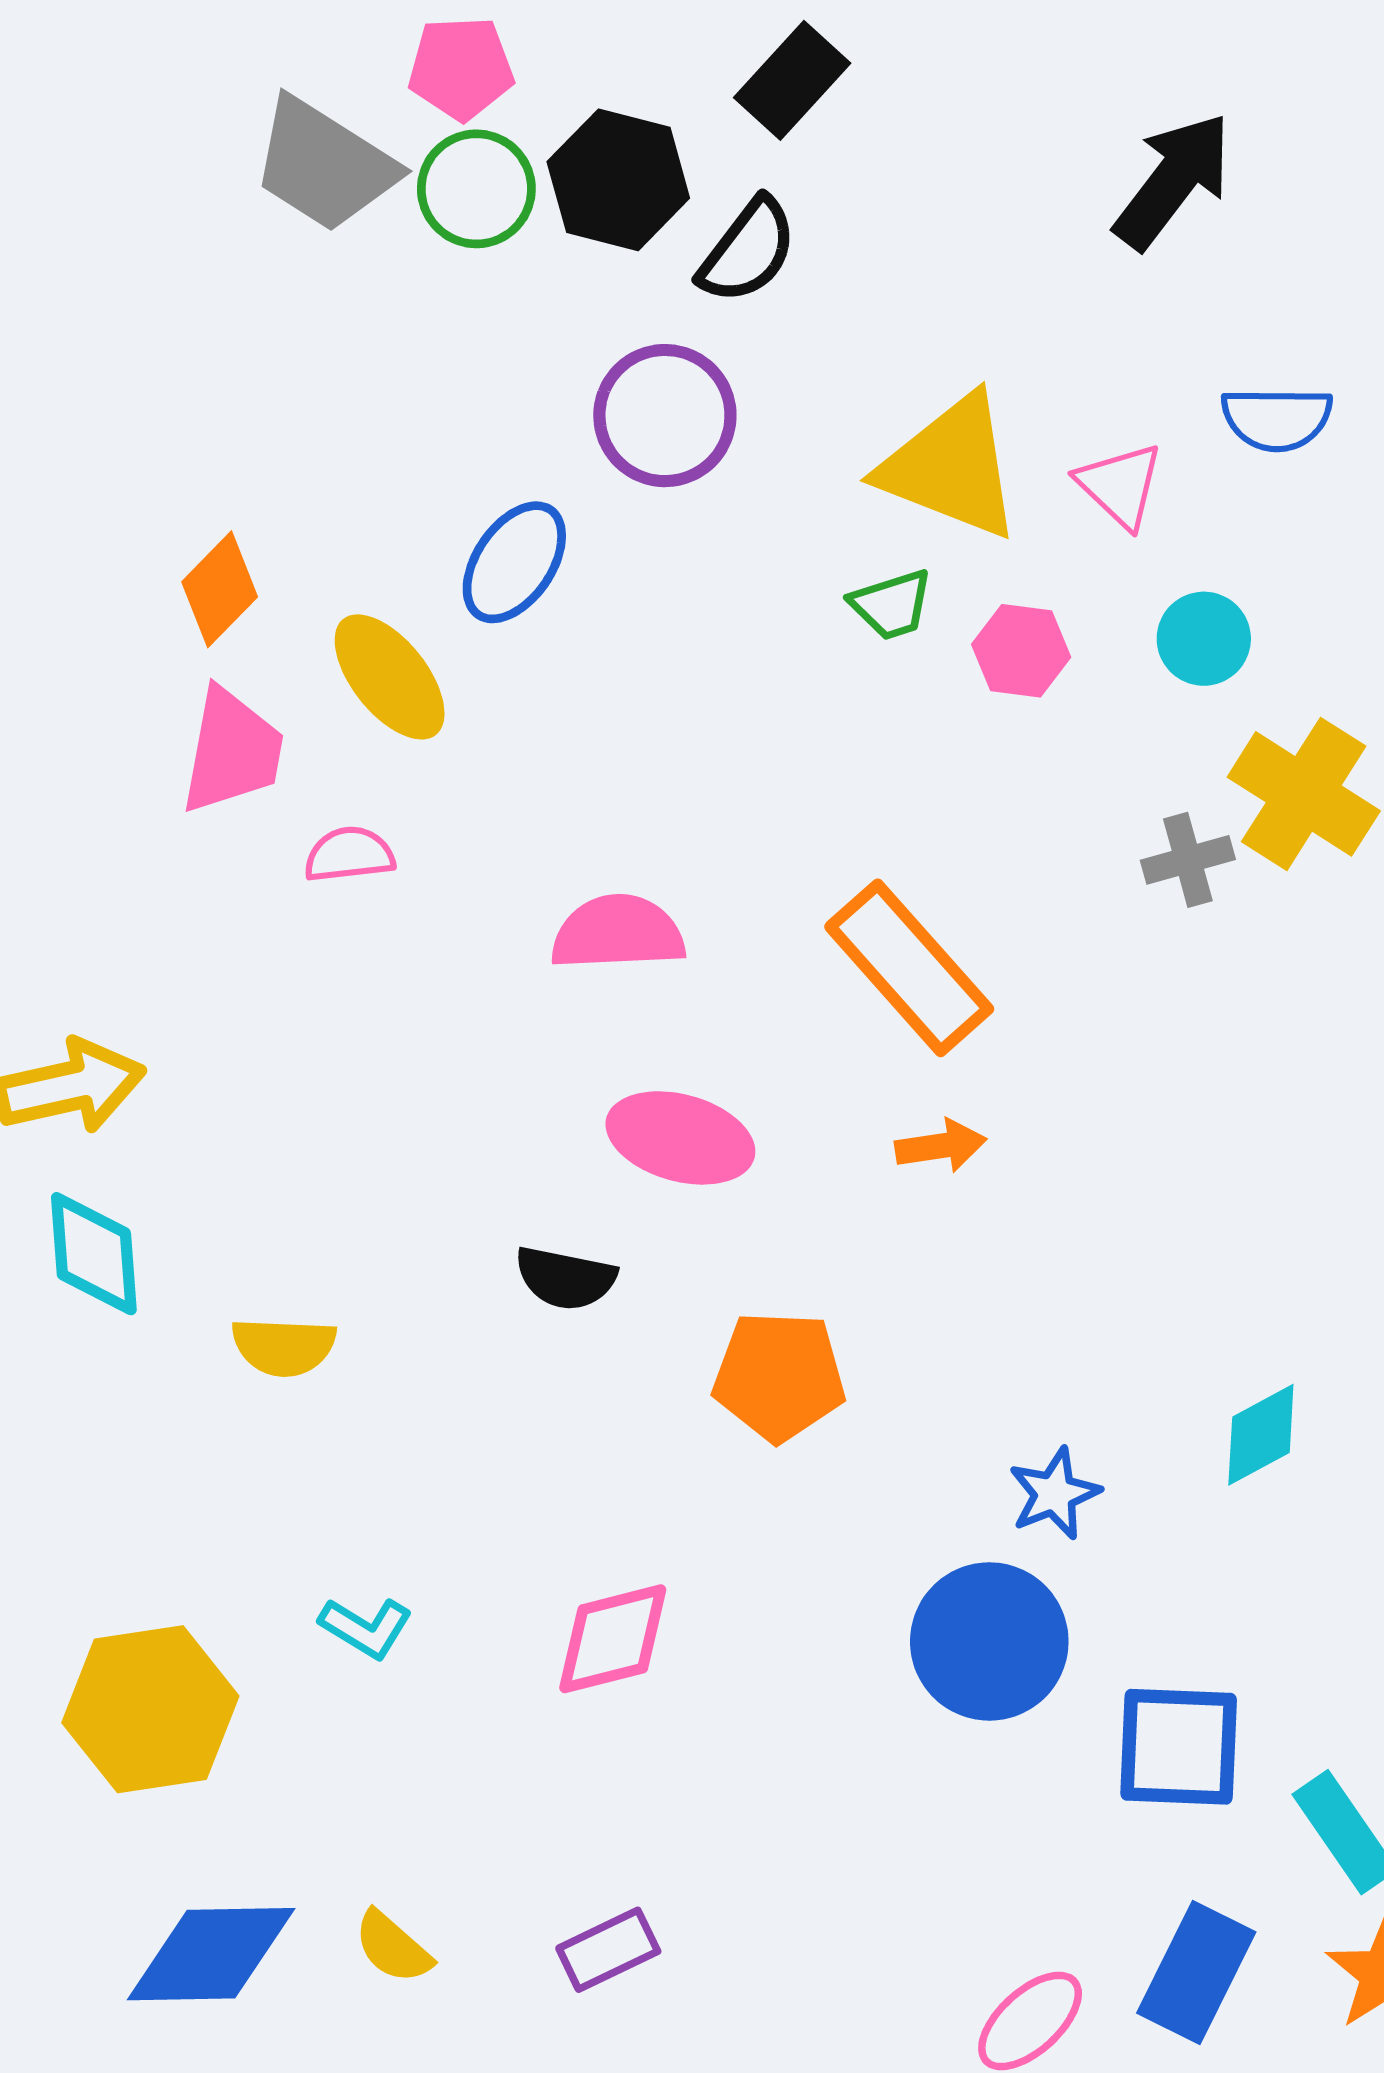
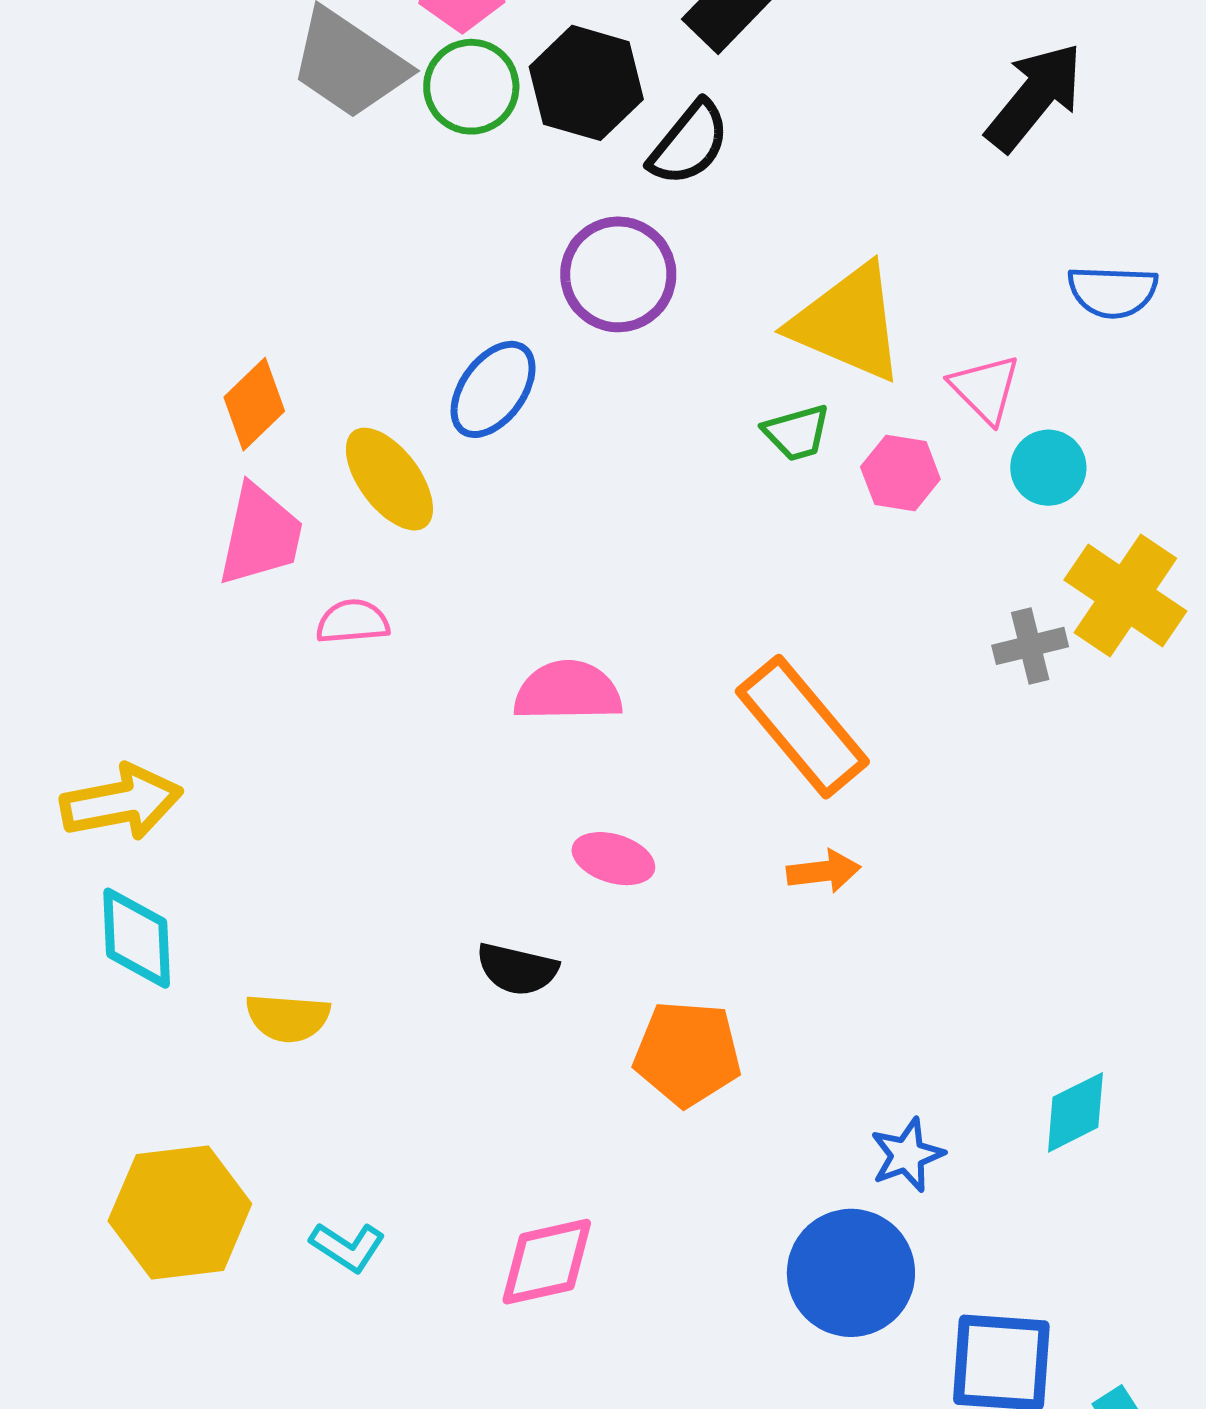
pink triangle: (1120, 485) -> (985, 389), moved
pink ellipse: (680, 1138) -> (613, 859), size x0.7
yellow hexagon: (150, 1709) -> (180, 1212), moved

